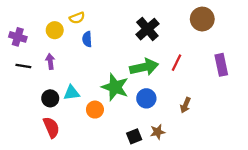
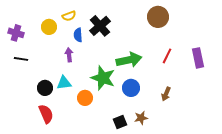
brown circle: (202, 19) -> (158, 17), moved
black cross: (147, 29) -> (100, 26), moved
purple arrow: (50, 61) -> (69, 55), moved
red line: (177, 63) -> (167, 56), moved

